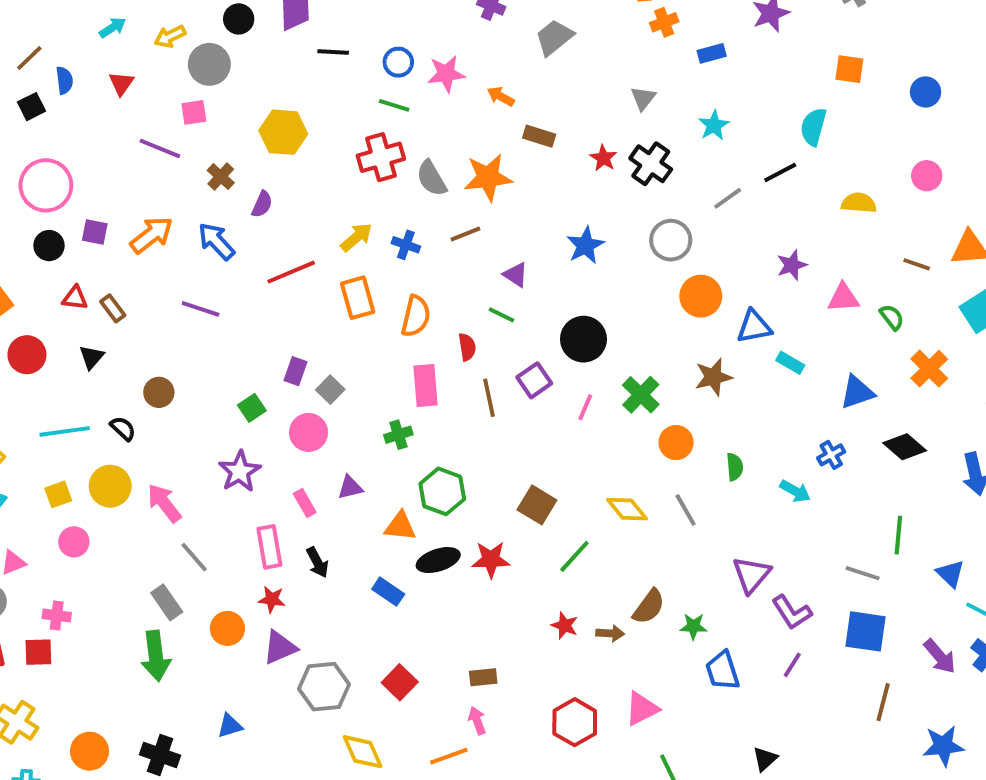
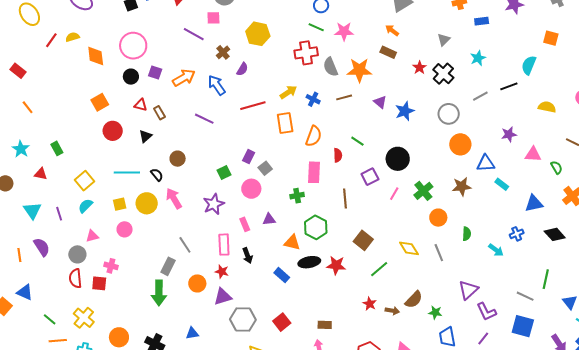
pink star: (446, 74) -> (344, 31), moved
orange arrow: (501, 96) -> (392, 30), moved
purple triangle: (516, 275) -> (380, 102), moved
brown line: (489, 398) -> (345, 199), moved
pink arrow: (164, 503) -> (174, 198), moved
gray rectangle: (167, 602) -> (168, 266), turned 54

